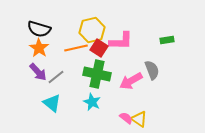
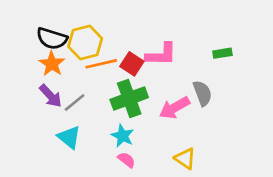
yellow hexagon: (92, 30) -> (85, 43), moved
green cross: (97, 74) -> (129, 98), turned -32
pink semicircle: (126, 118) -> (127, 160), moved

